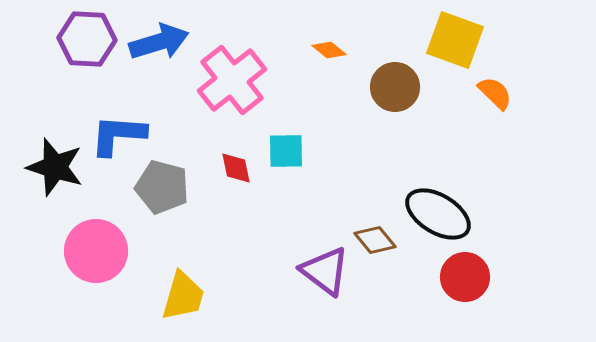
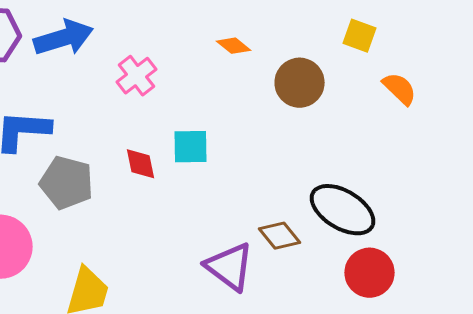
yellow square: (455, 40) -> (360, 36), size x0.6
pink cross: (232, 80) -> (136, 76), size x0.6

